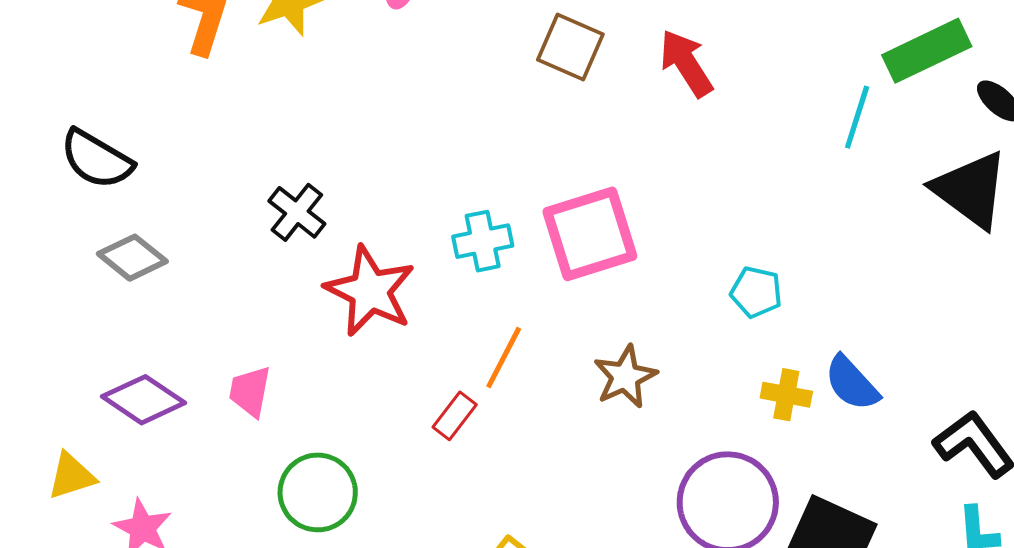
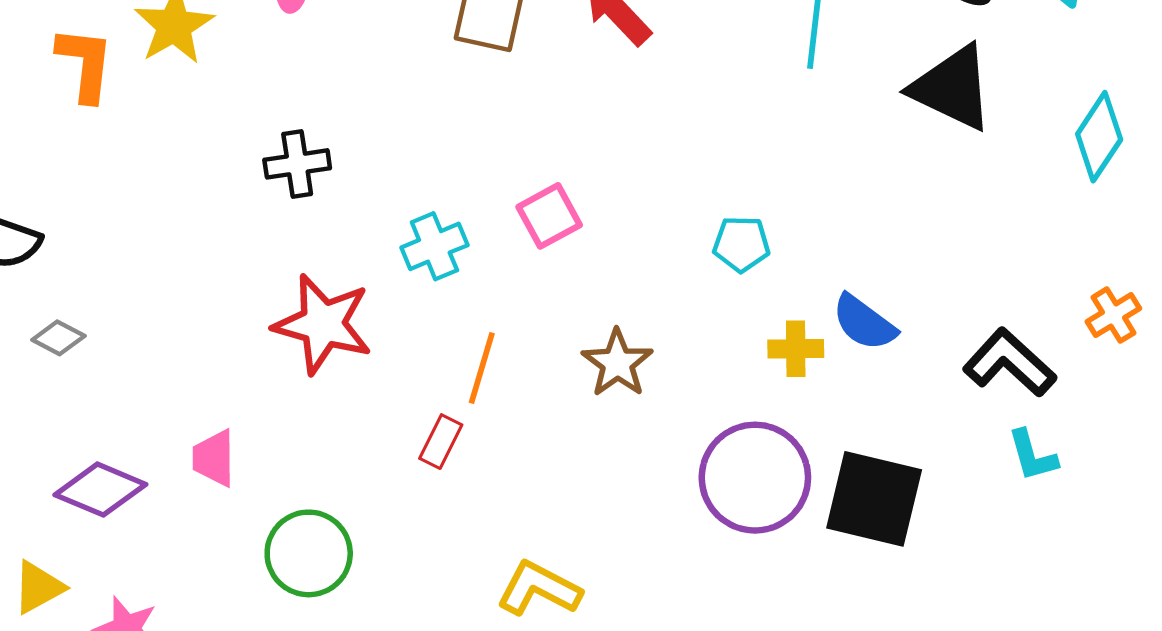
black cross: (297, 212) -> (297, 164), moved, turned -36
pink square: (590, 234) -> (549, 216), size x0.6
gray diamond: (132, 258) -> (58, 338), size x0.7

